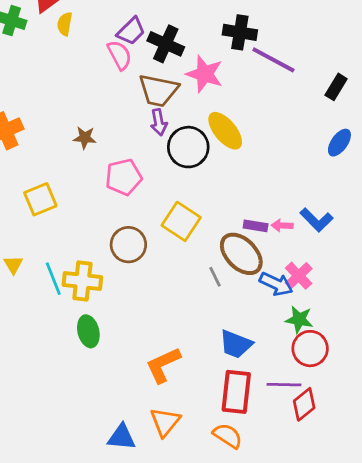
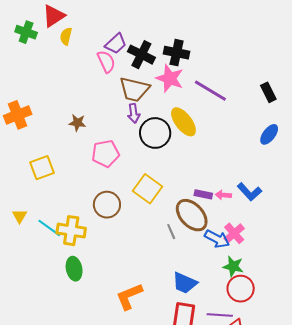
black cross: (240, 32) -> (177, 53), moved
purple line: (273, 60) -> (210, 91), moved
black rectangle: (336, 87) -> (268, 92), turned -60
cyan line: (53, 279) -> (49, 228), turned -35

